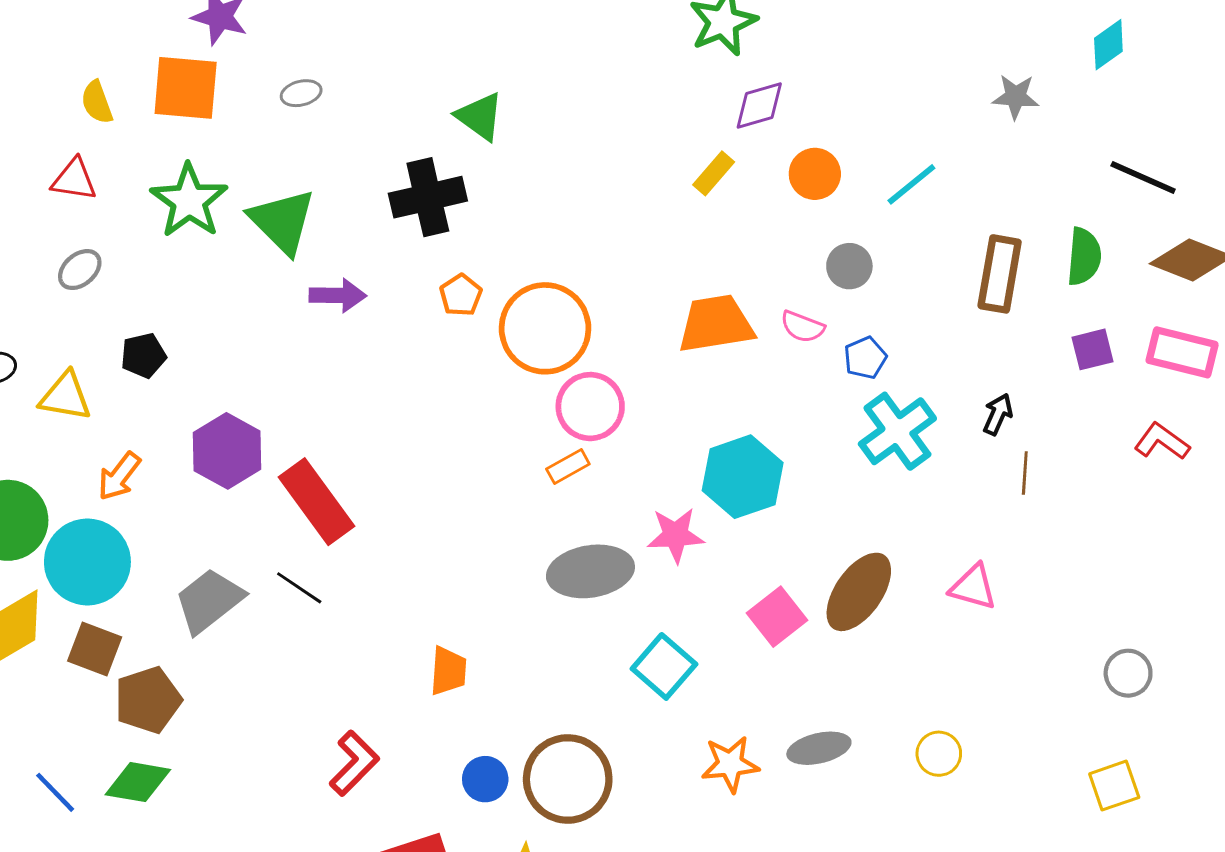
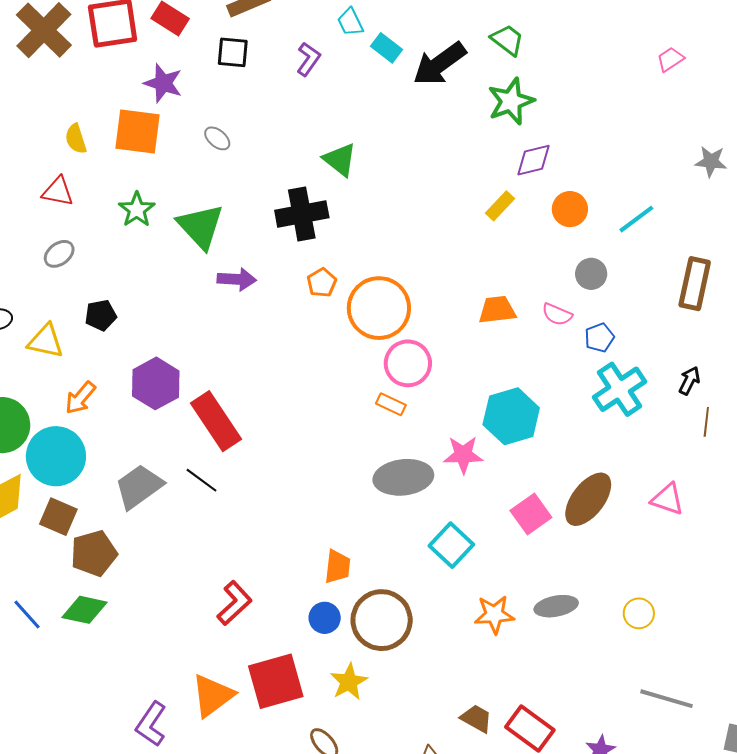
gray ellipse: (301, 93) -> (217, 138), turned 52
green star: (189, 201) -> (137, 210), size x0.7
orange trapezoid: (716, 324) -> (497, 310), size x0.7
orange rectangle: (568, 467) -> (391, 404), turned 52
orange trapezoid: (448, 671) -> (337, 567), moved

